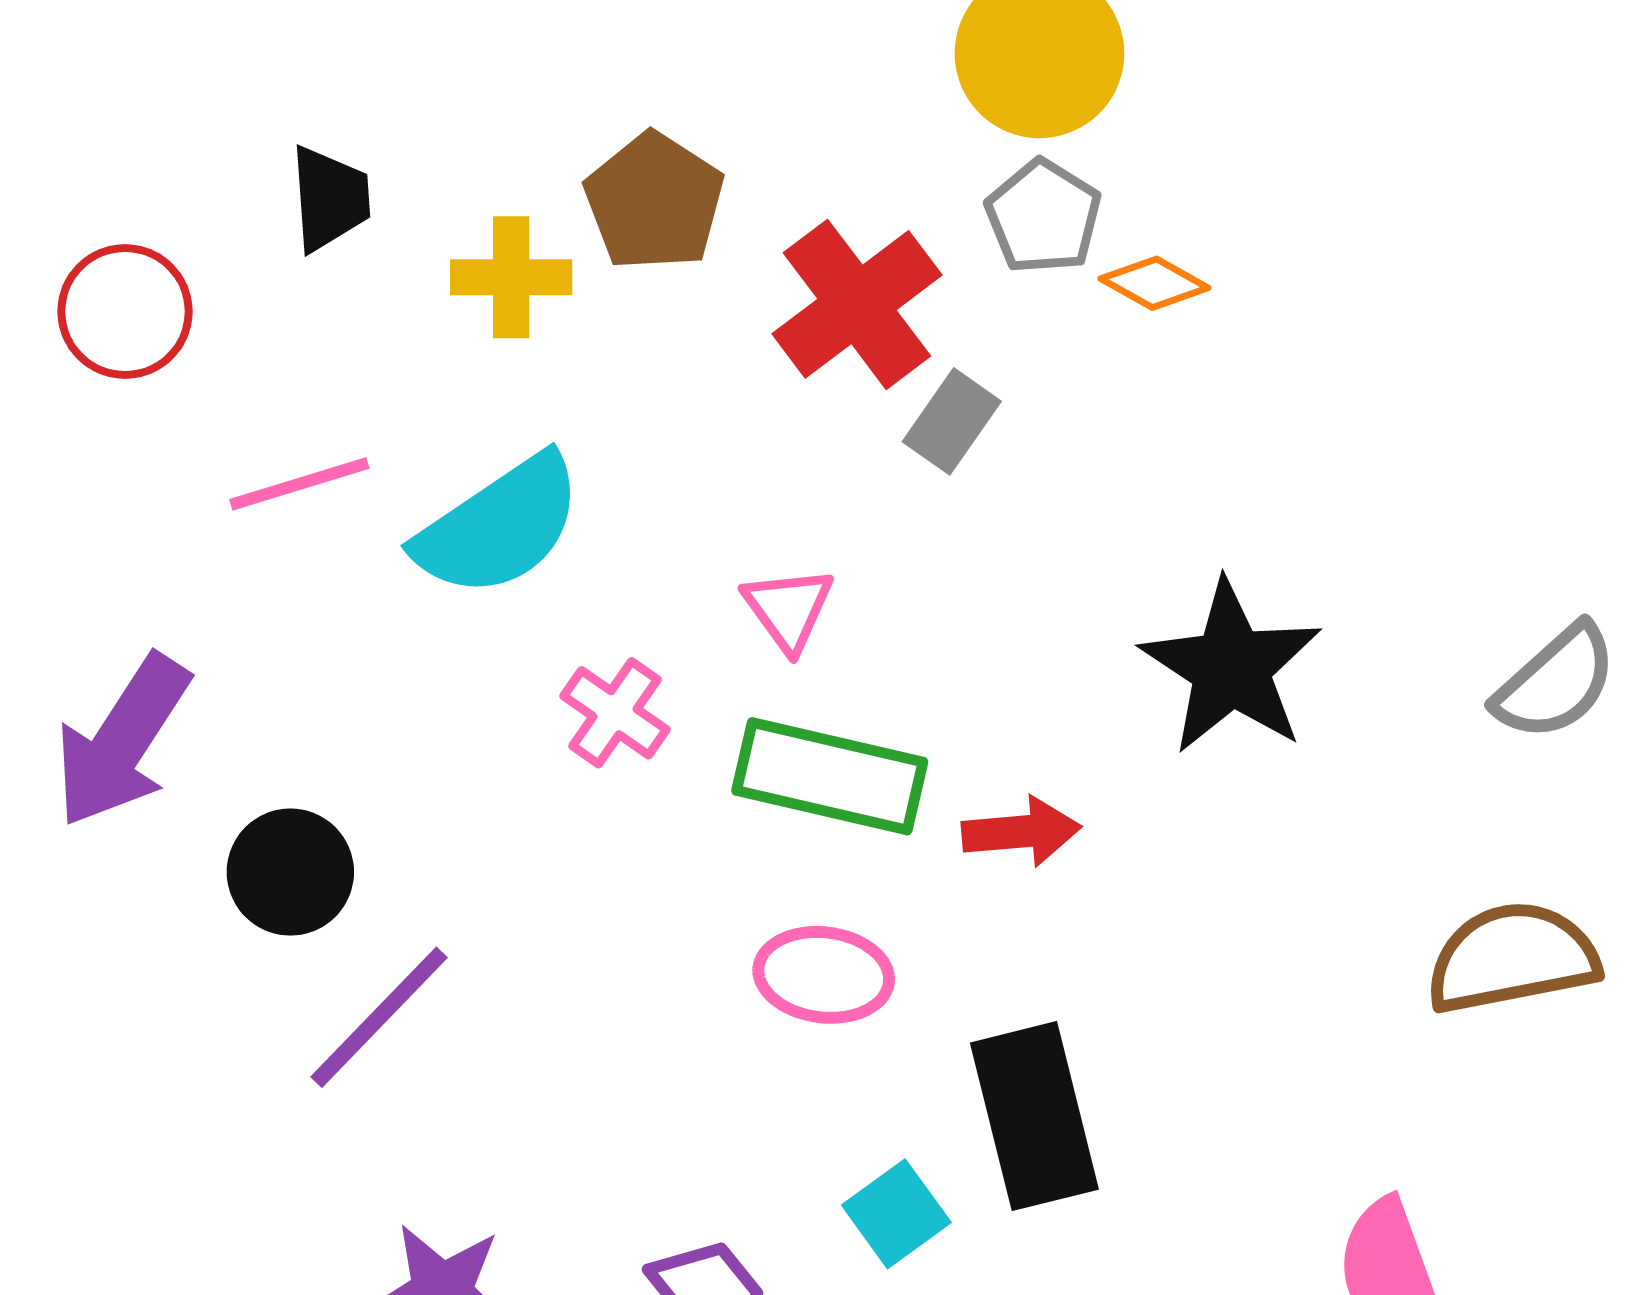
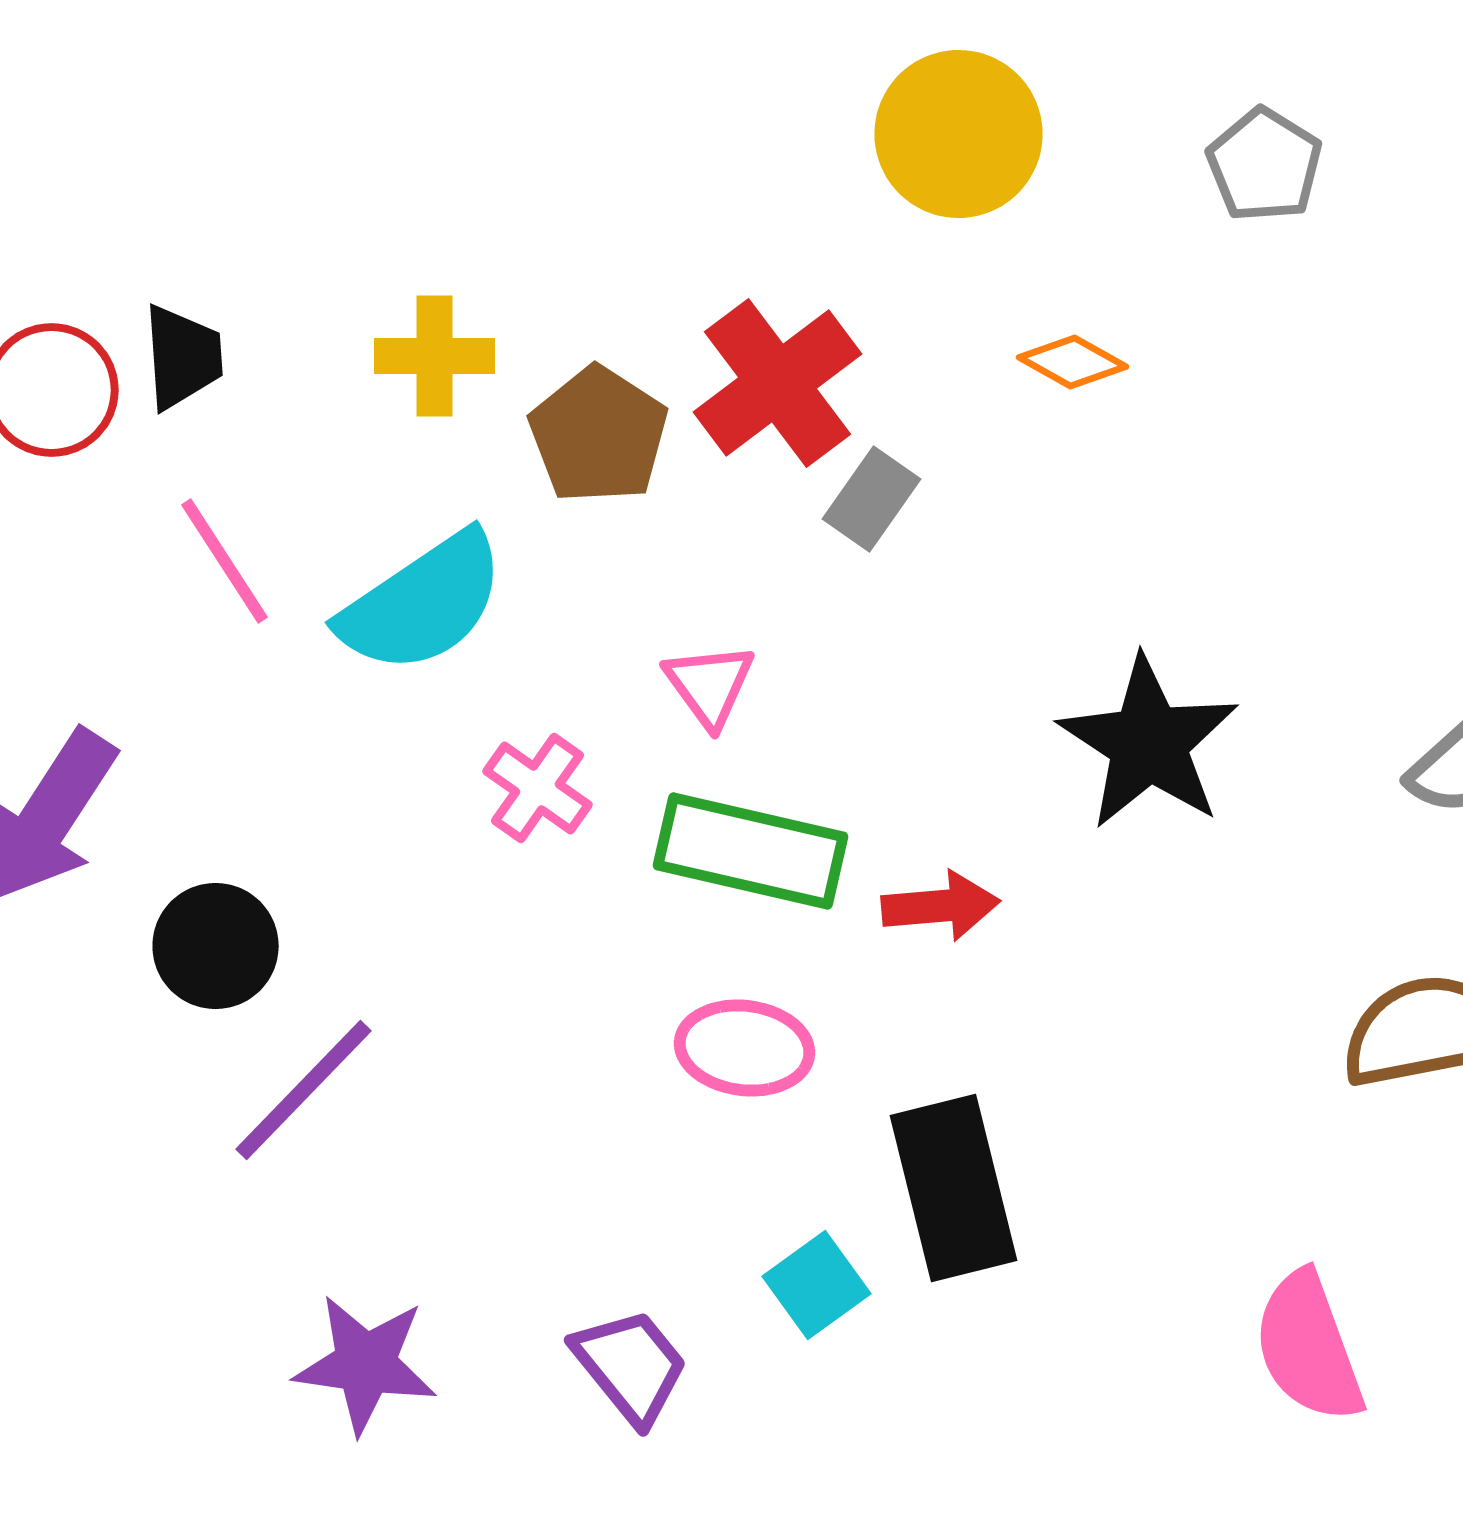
black trapezoid: (330, 199) -> (182, 357), moved
brown pentagon: (654, 202) -> (598, 435), moved
gray pentagon: (1043, 217) -> (1264, 165), moved
pink line: (299, 484) -> (224, 561), turned 74

